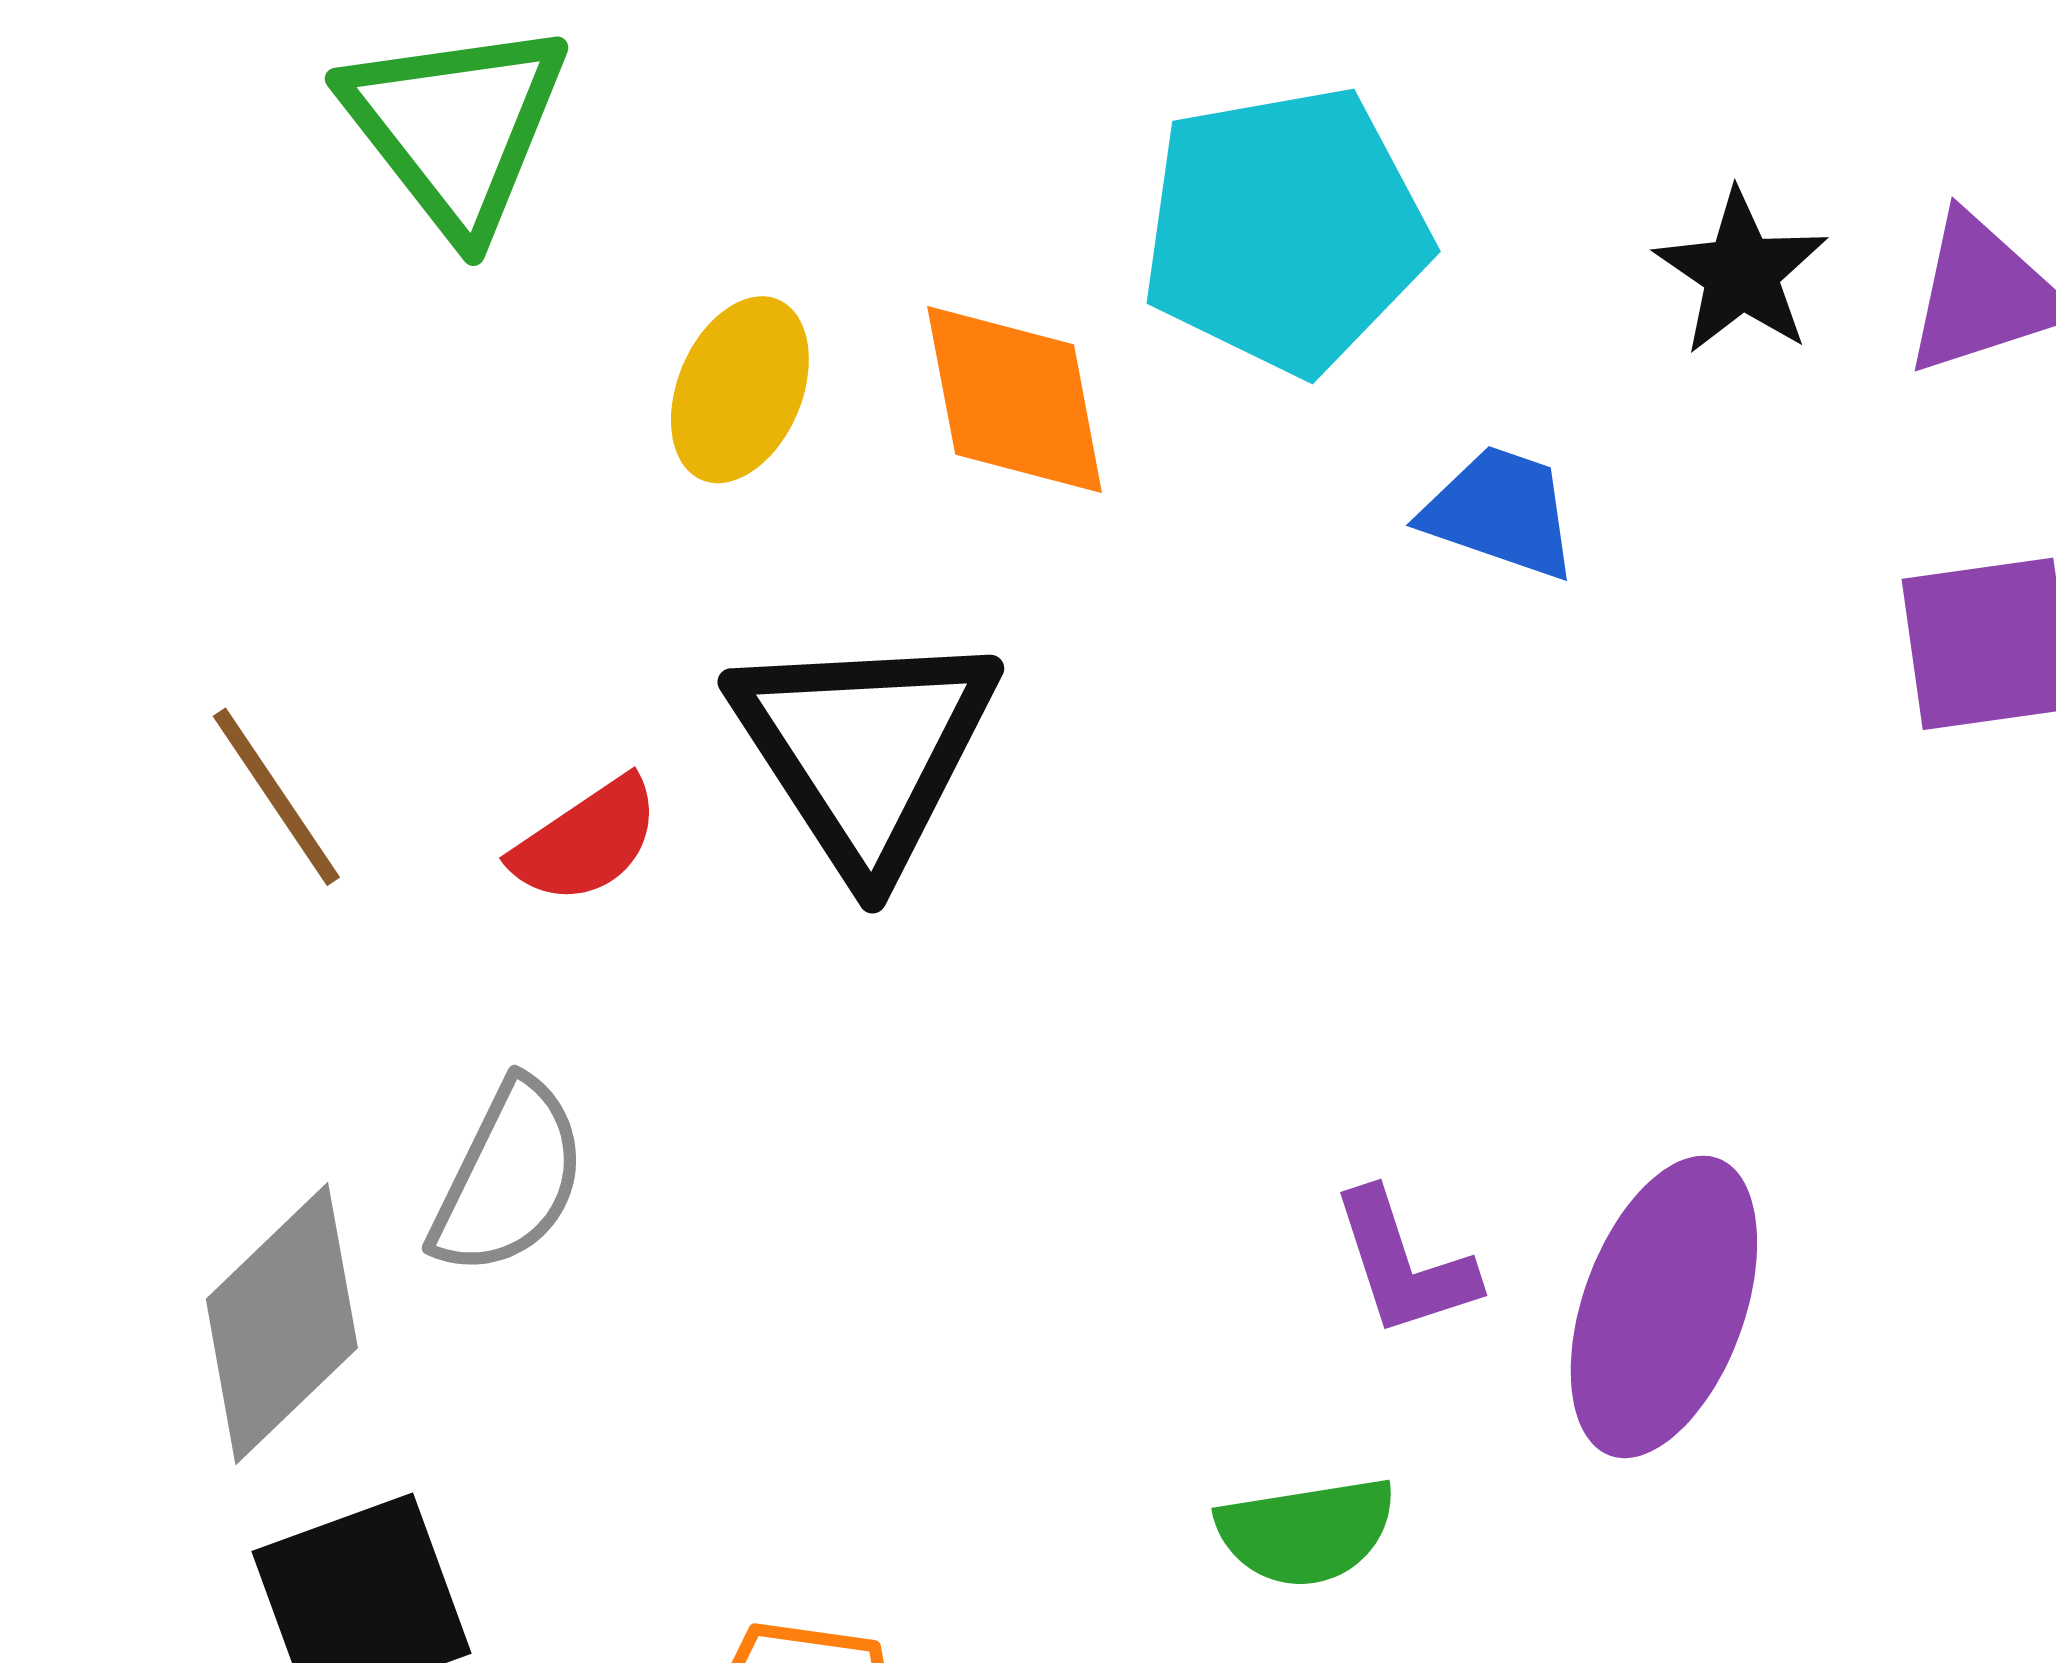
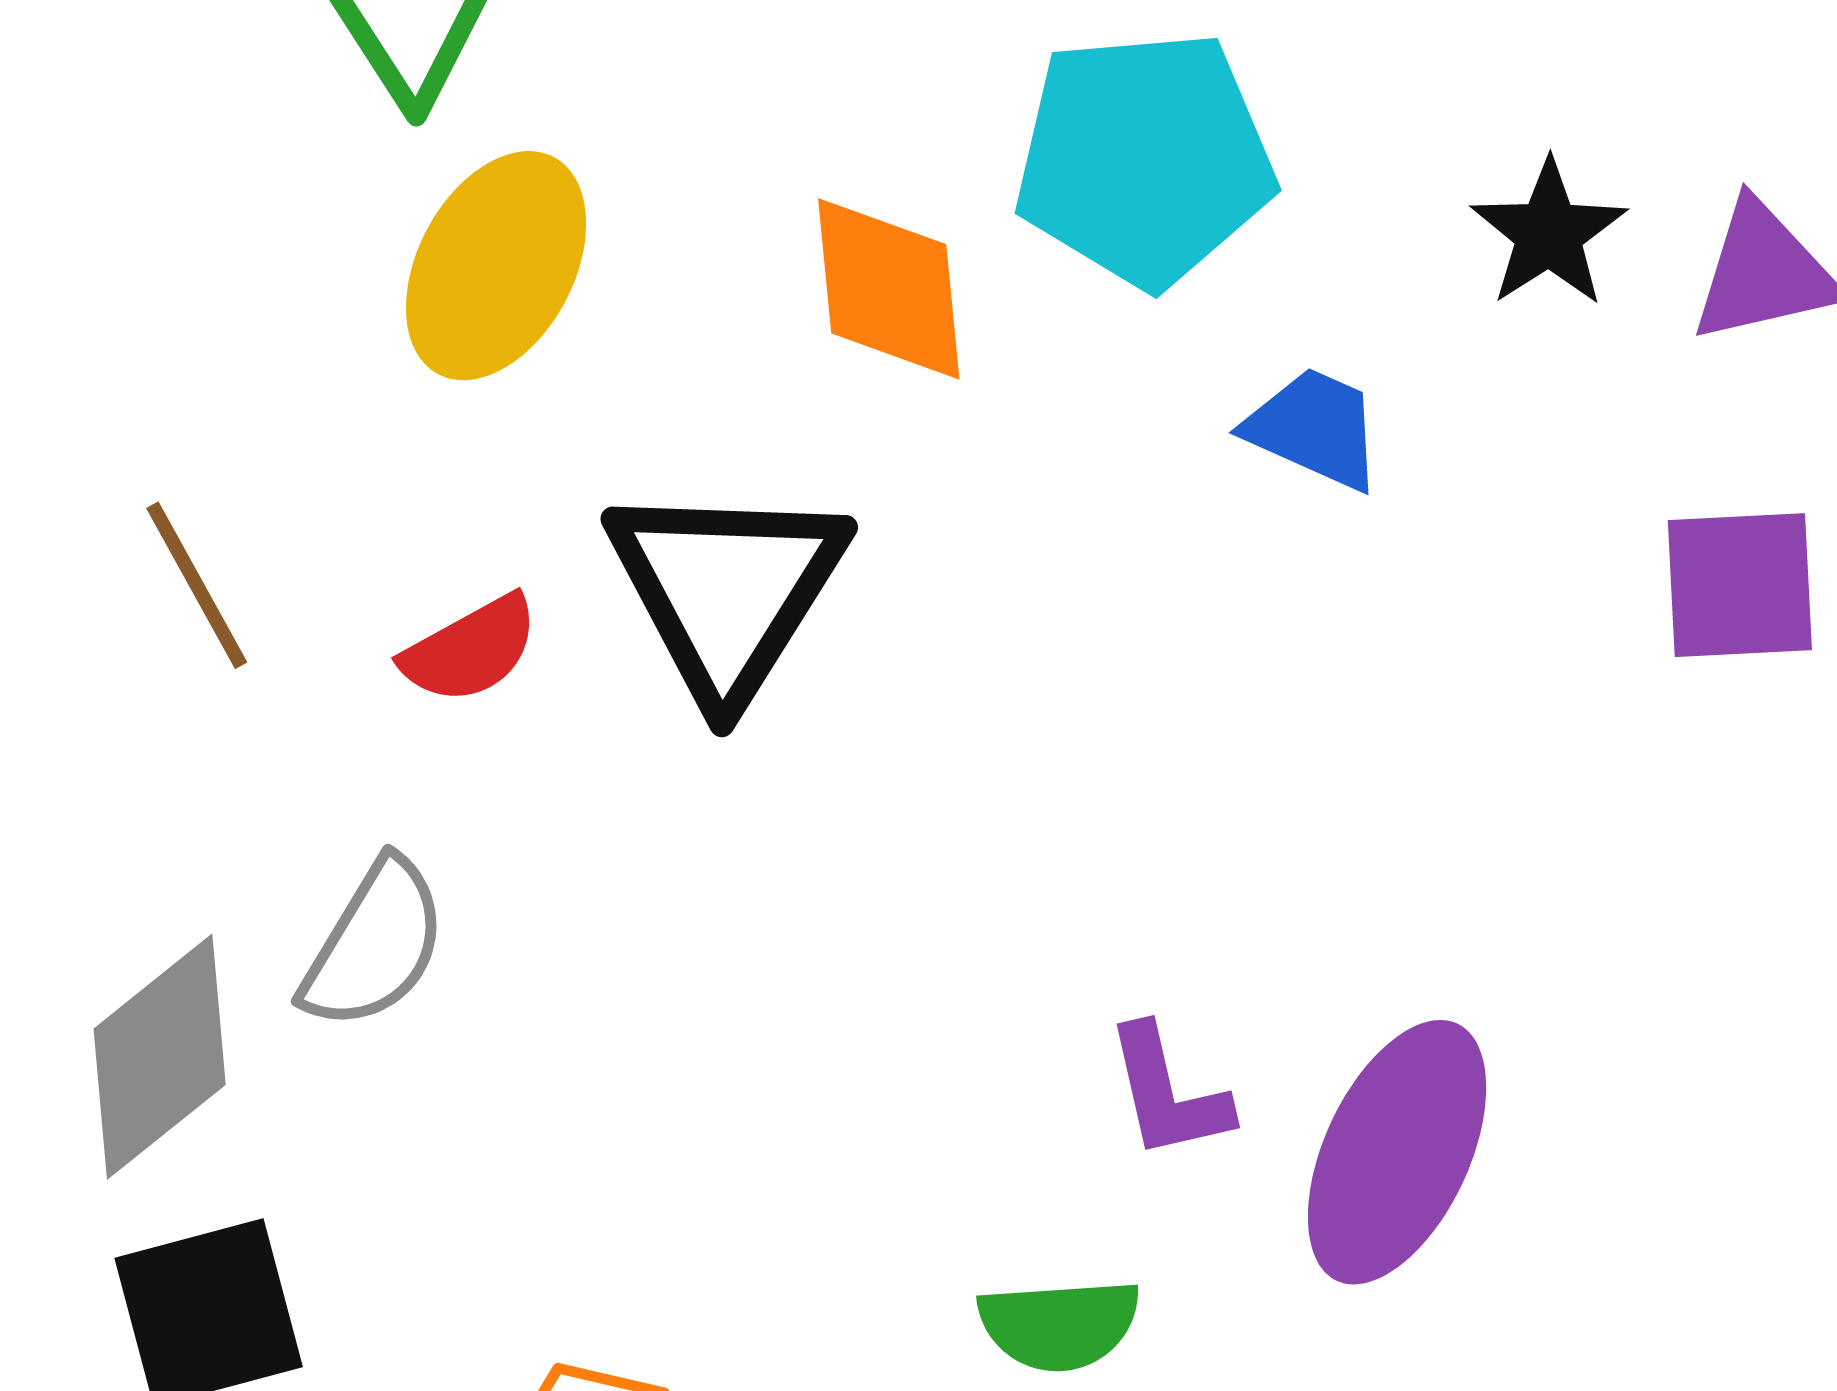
yellow ellipse: (740, 390) -> (496, 266), moved, size x1.4

